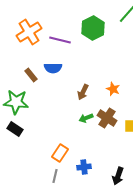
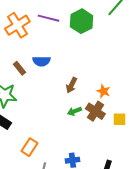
purple line: (60, 40) -> (48, 18), moved
orange star: (113, 89) -> (103, 91), moved
orange rectangle: (60, 153) -> (29, 147), moved

